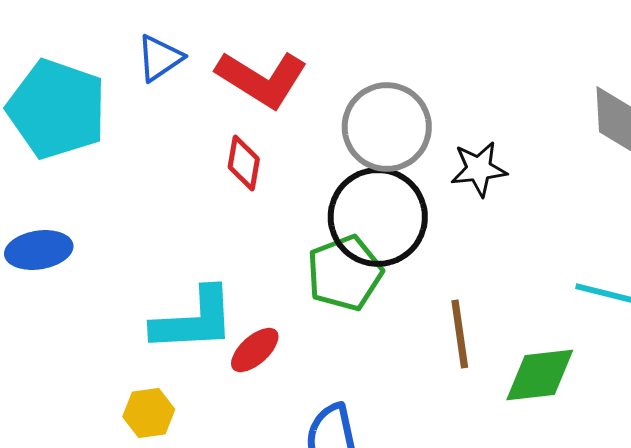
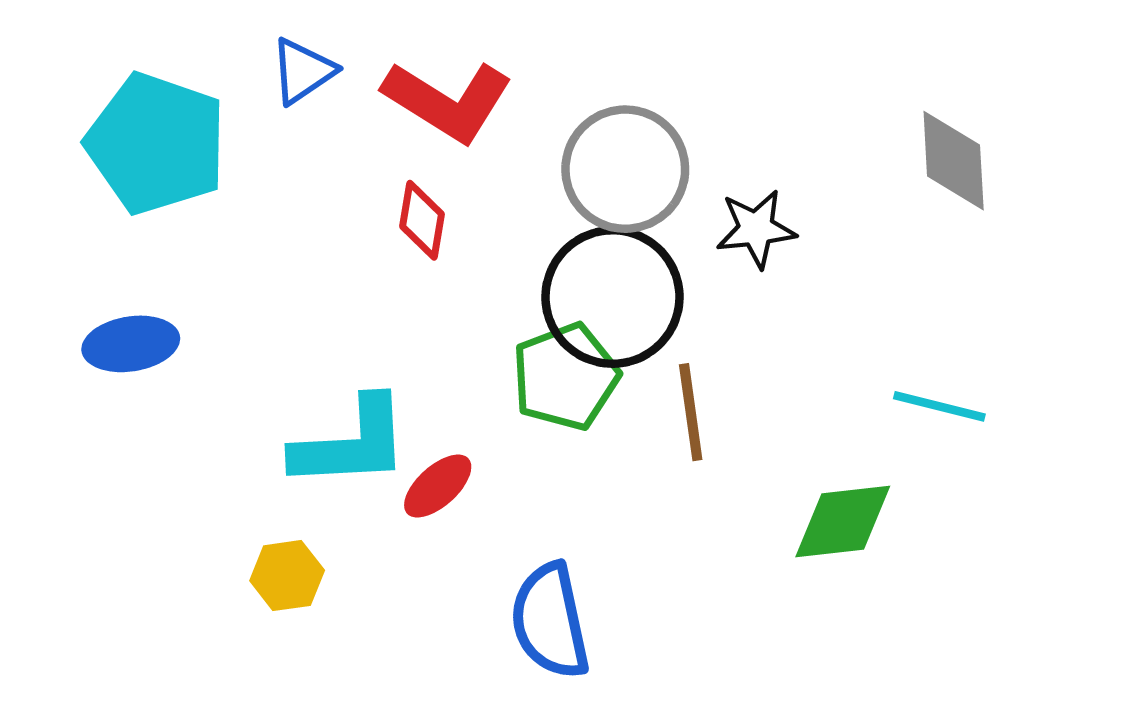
brown line: (460, 334) -> (691, 412), moved

